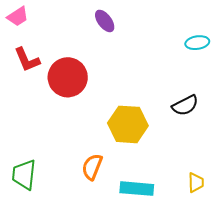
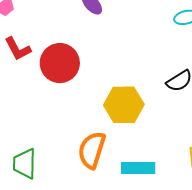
orange semicircle: (92, 167) -> (92, 150), size x1.4

